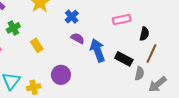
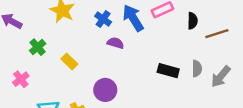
blue arrow: (98, 50) -> (133, 18), moved
brown line: (151, 54) -> (217, 34), moved, turned 60
black rectangle: (124, 59) -> (168, 71), moved

